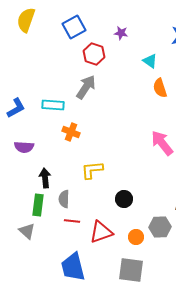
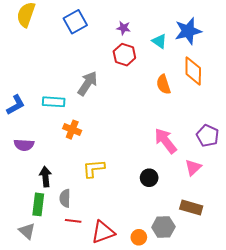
red hexagon: (94, 54) -> (124, 55), moved
cyan triangle: (150, 61) -> (159, 41), moved
black circle: (124, 199) -> (149, 178), moved

